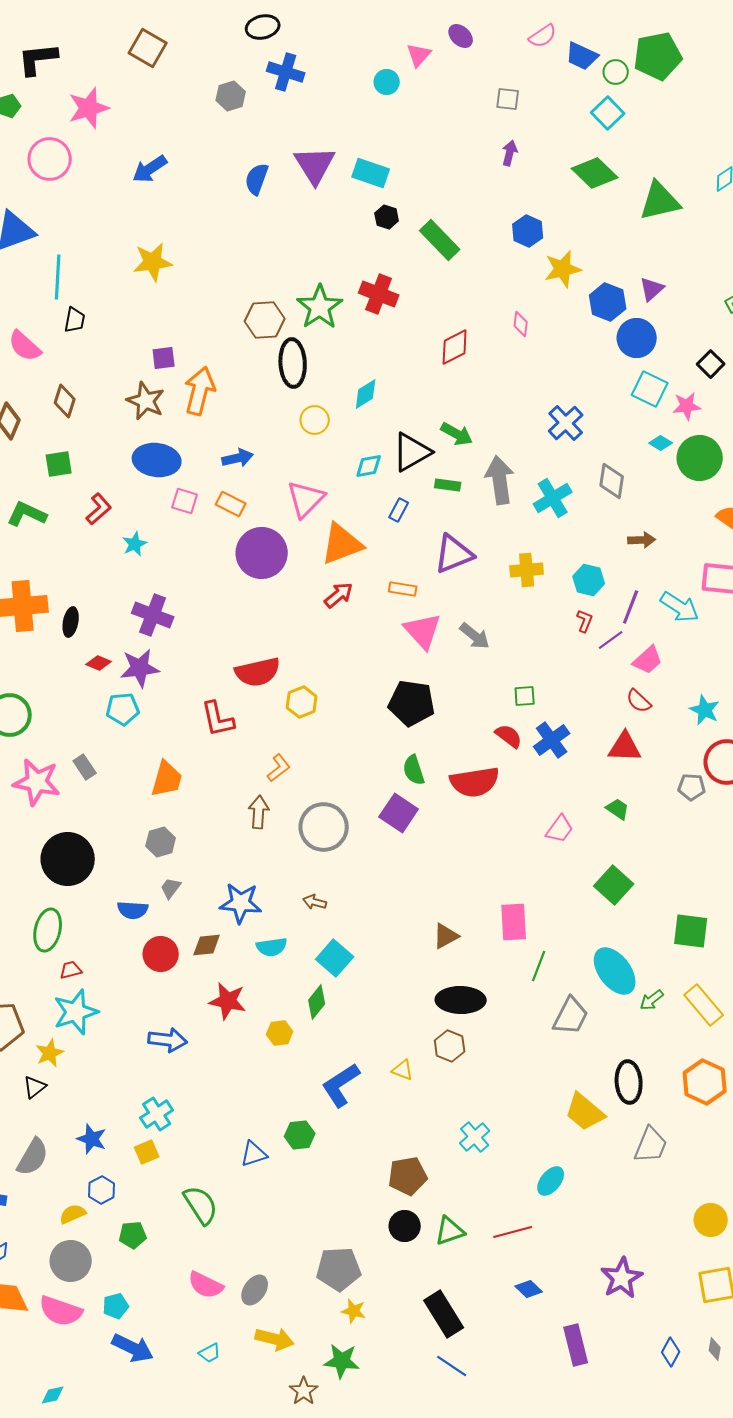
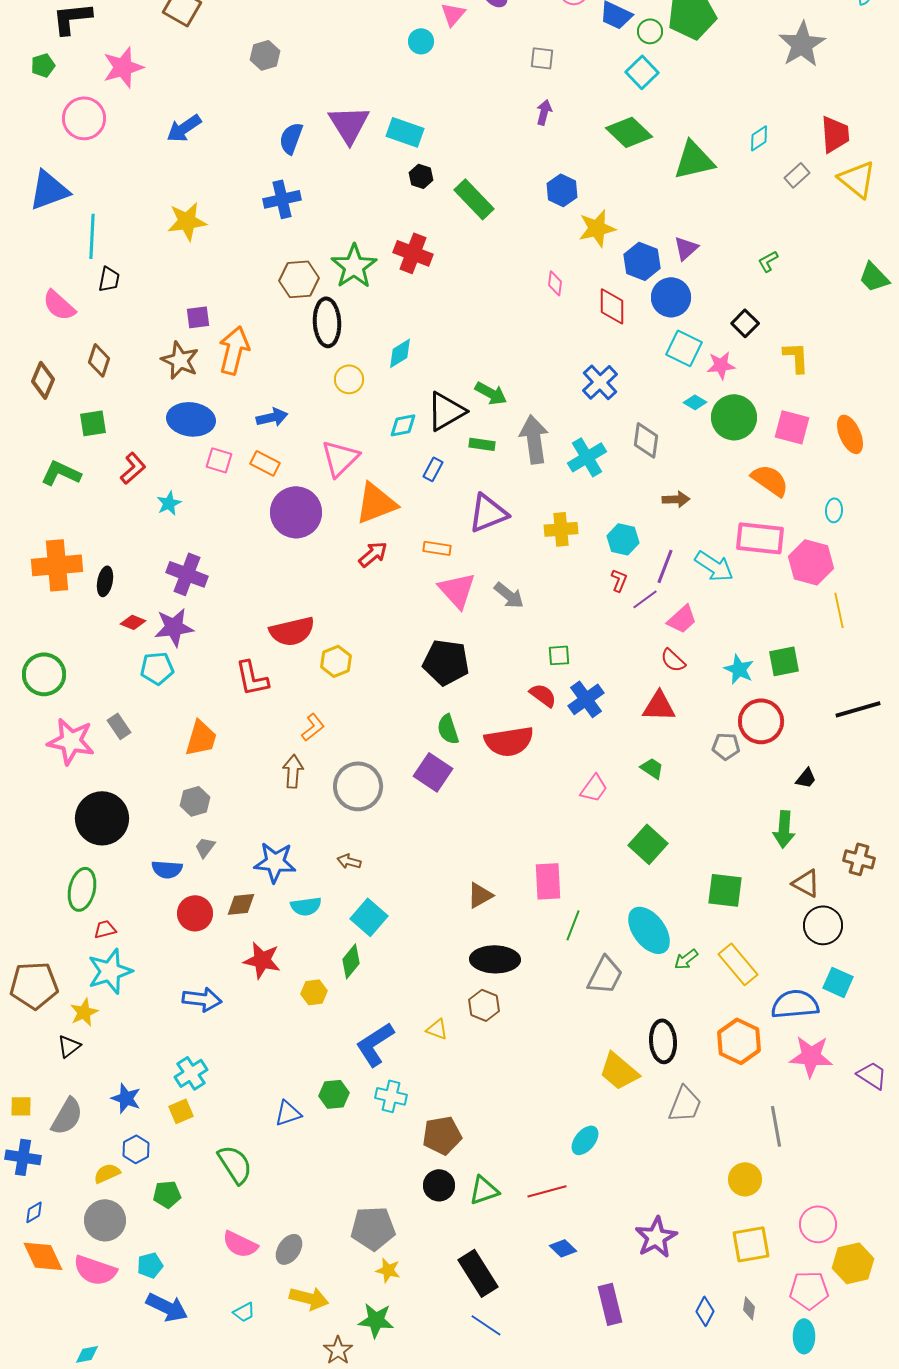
blue cross: (286, 72) -> (282, 199), moved, turned -30
red diamond: (455, 347) -> (612, 306), moved, turned -63
cyan cross: (475, 1137) -> (391, 1096), moved, turned -36

